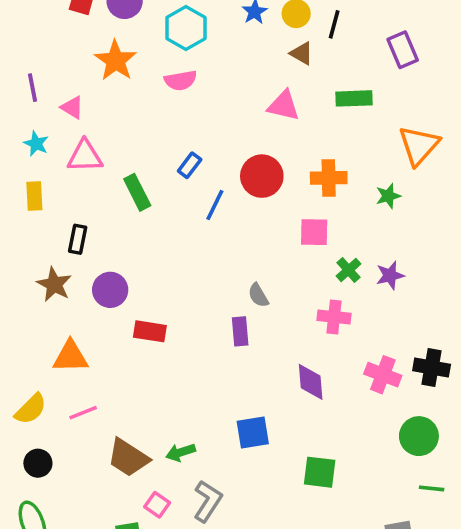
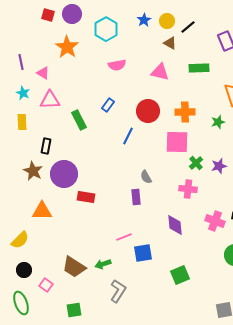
black line: (334, 24) -> (188, 27), turned 35
pink semicircle: (181, 80) -> (117, 65), moved
blue line: (215, 205) -> (128, 136), moved
pink square: (314, 232) -> (177, 142), size x1.4
purple circle: (110, 290) -> (64, 174), size x1.4
pink line: (83, 413) -> (124, 237), moved
green square: (320, 472) -> (180, 275), turned -30
pink square: (157, 505) -> (46, 285), moved

